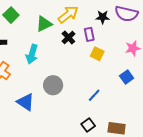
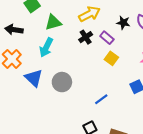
green triangle: (44, 24) -> (53, 22), moved
purple rectangle: (89, 34) -> (107, 38), turned -48
blue triangle: (26, 102) -> (34, 78), moved

